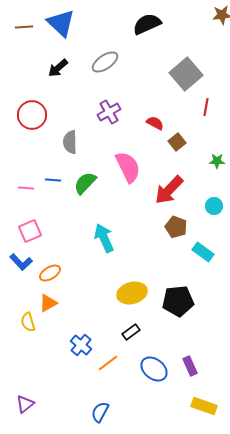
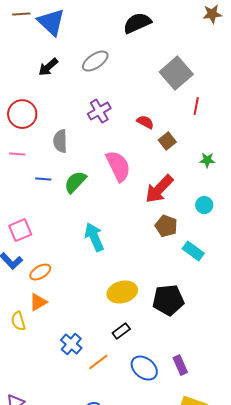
brown line: (24, 27) -> (21, 14), moved
pink line: (26, 188) -> (17, 154), moved

